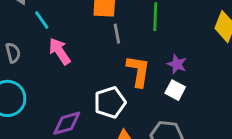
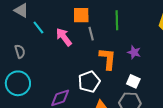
pink arrow: (60, 51) -> (64, 37), moved
white square: (175, 90) -> (133, 81), moved

